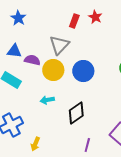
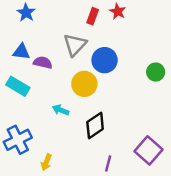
yellow circle: (53, 70) -> (84, 84), moved
blue circle: (83, 71) -> (105, 60), moved
cyan arrow: (47, 100) -> (61, 110), turned 32

